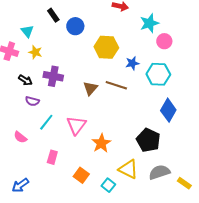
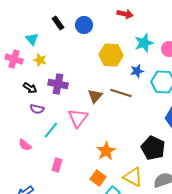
cyan star: (149, 23) -> (144, 43), moved
blue circle: (75, 26) -> (84, 25), moved
pink triangle: (76, 125) -> (78, 118), moved
orange square: (81, 175) -> (98, 178), moved

